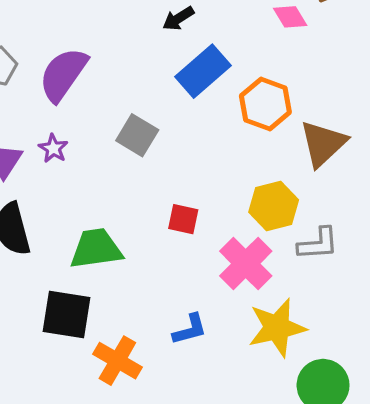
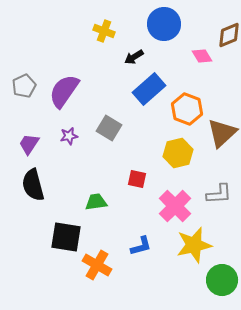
purple star: (53, 148) -> (69, 136), moved, turned 30
yellow hexagon: (274, 206) -> (178, 153), moved
green trapezoid: (96, 249) -> (96, 202), moved, size x0.7

